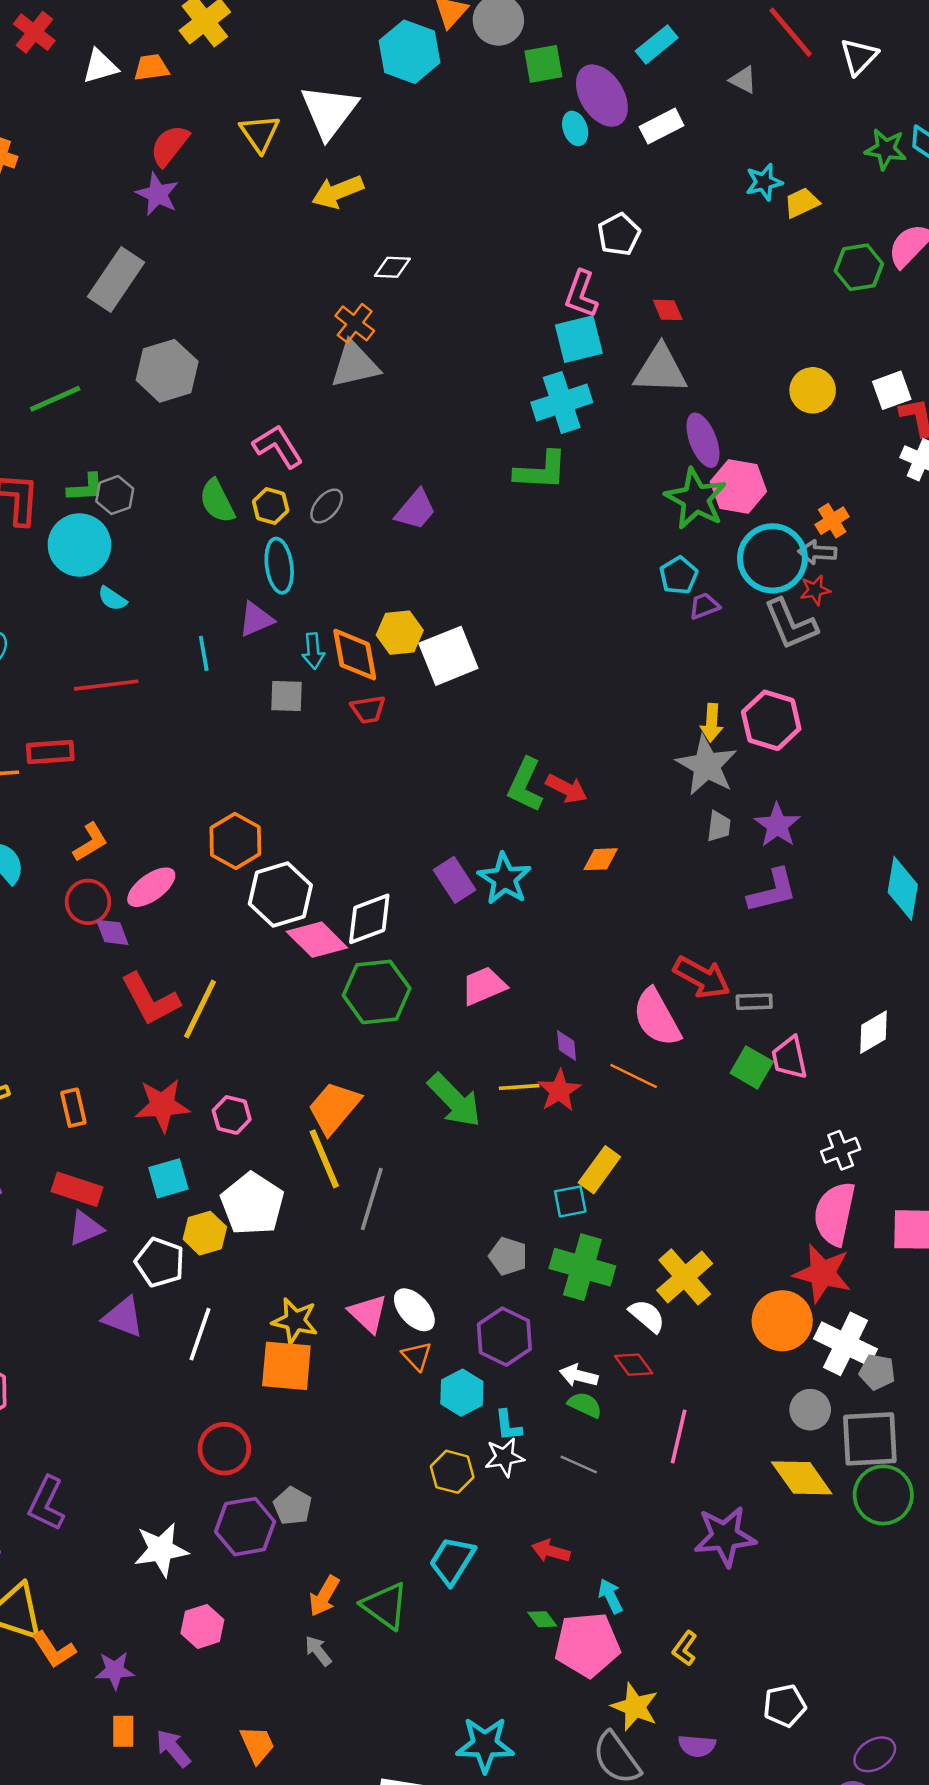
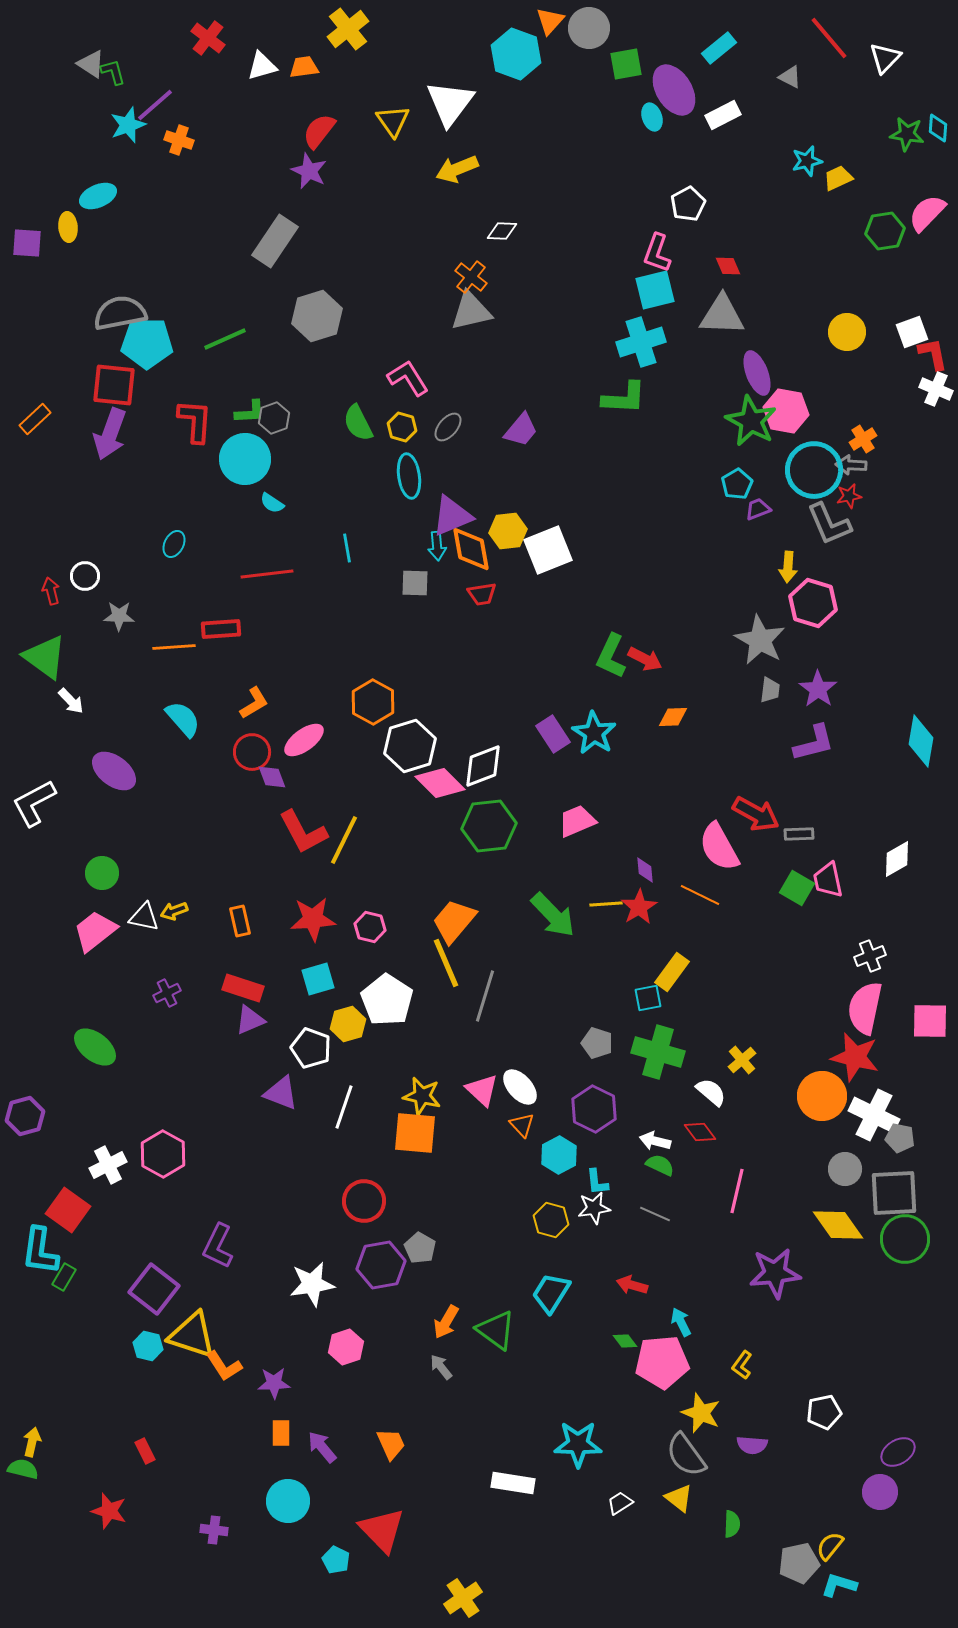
purple triangle: (256, 619) -> (452, 516), moved, size x1.4
yellow arrow: (712, 723) -> (788, 567), moved
yellow cross: (685, 1277) -> (742, 1060), size x0.6

